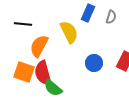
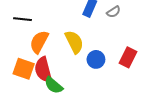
gray semicircle: (111, 17) -> (114, 12), turned 40
yellow semicircle: (69, 32) -> (74, 42), moved

